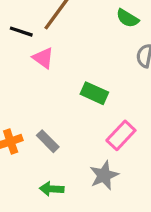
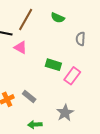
green semicircle: (128, 18) -> (58, 18), moved
pink rectangle: (121, 135) -> (72, 76), moved

